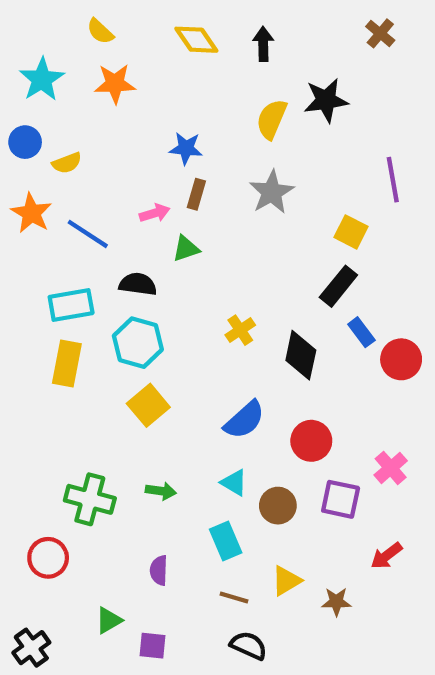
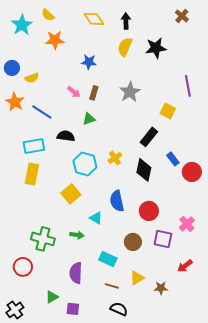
cyan star: (42, 79) -> (22, 25), moved
yellow semicircle: (272, 119) -> (125, 47), moved
blue star: (186, 148) -> (89, 62), moved
pink arrow: (155, 213) -> (74, 92), moved, turned 56
black rectangle: (338, 286) -> (149, 137), moved
cyan hexagon: (138, 343) -> (85, 164), moved
blue semicircle: (244, 420) -> (117, 201), turned 120
cyan triangle: (234, 483) -> (96, 218), moved
cyan rectangle: (226, 541) -> (108, 259), turned -42
purple semicircle: (159, 570) -> (76, 273), size x1.5

